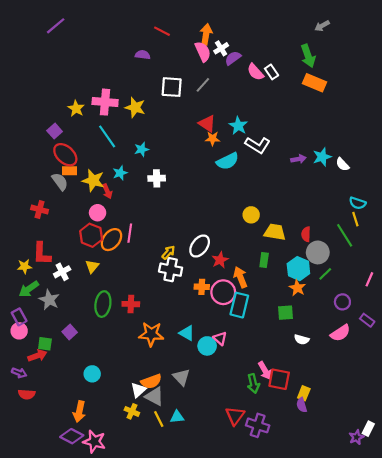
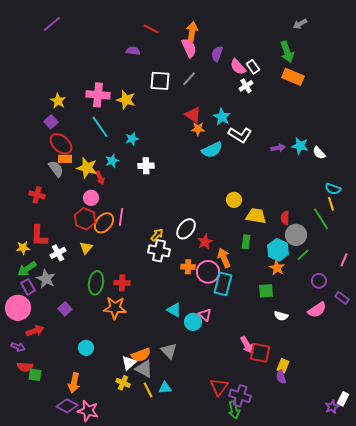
white cross: (221, 48) -> (246, 86), moved
purple semicircle: (233, 58) -> (217, 54), turned -35
yellow star: (76, 109) -> (58, 101), moved
cyan star: (322, 157) -> (300, 146), turned 30
purple rectangle: (19, 317) -> (28, 287), moved
pink circle: (19, 331) -> (18, 308), size x1.6
orange star: (151, 334) -> (115, 308), moved
green square: (45, 344) -> (35, 375), moved
green arrow: (253, 384) -> (234, 410), moved

